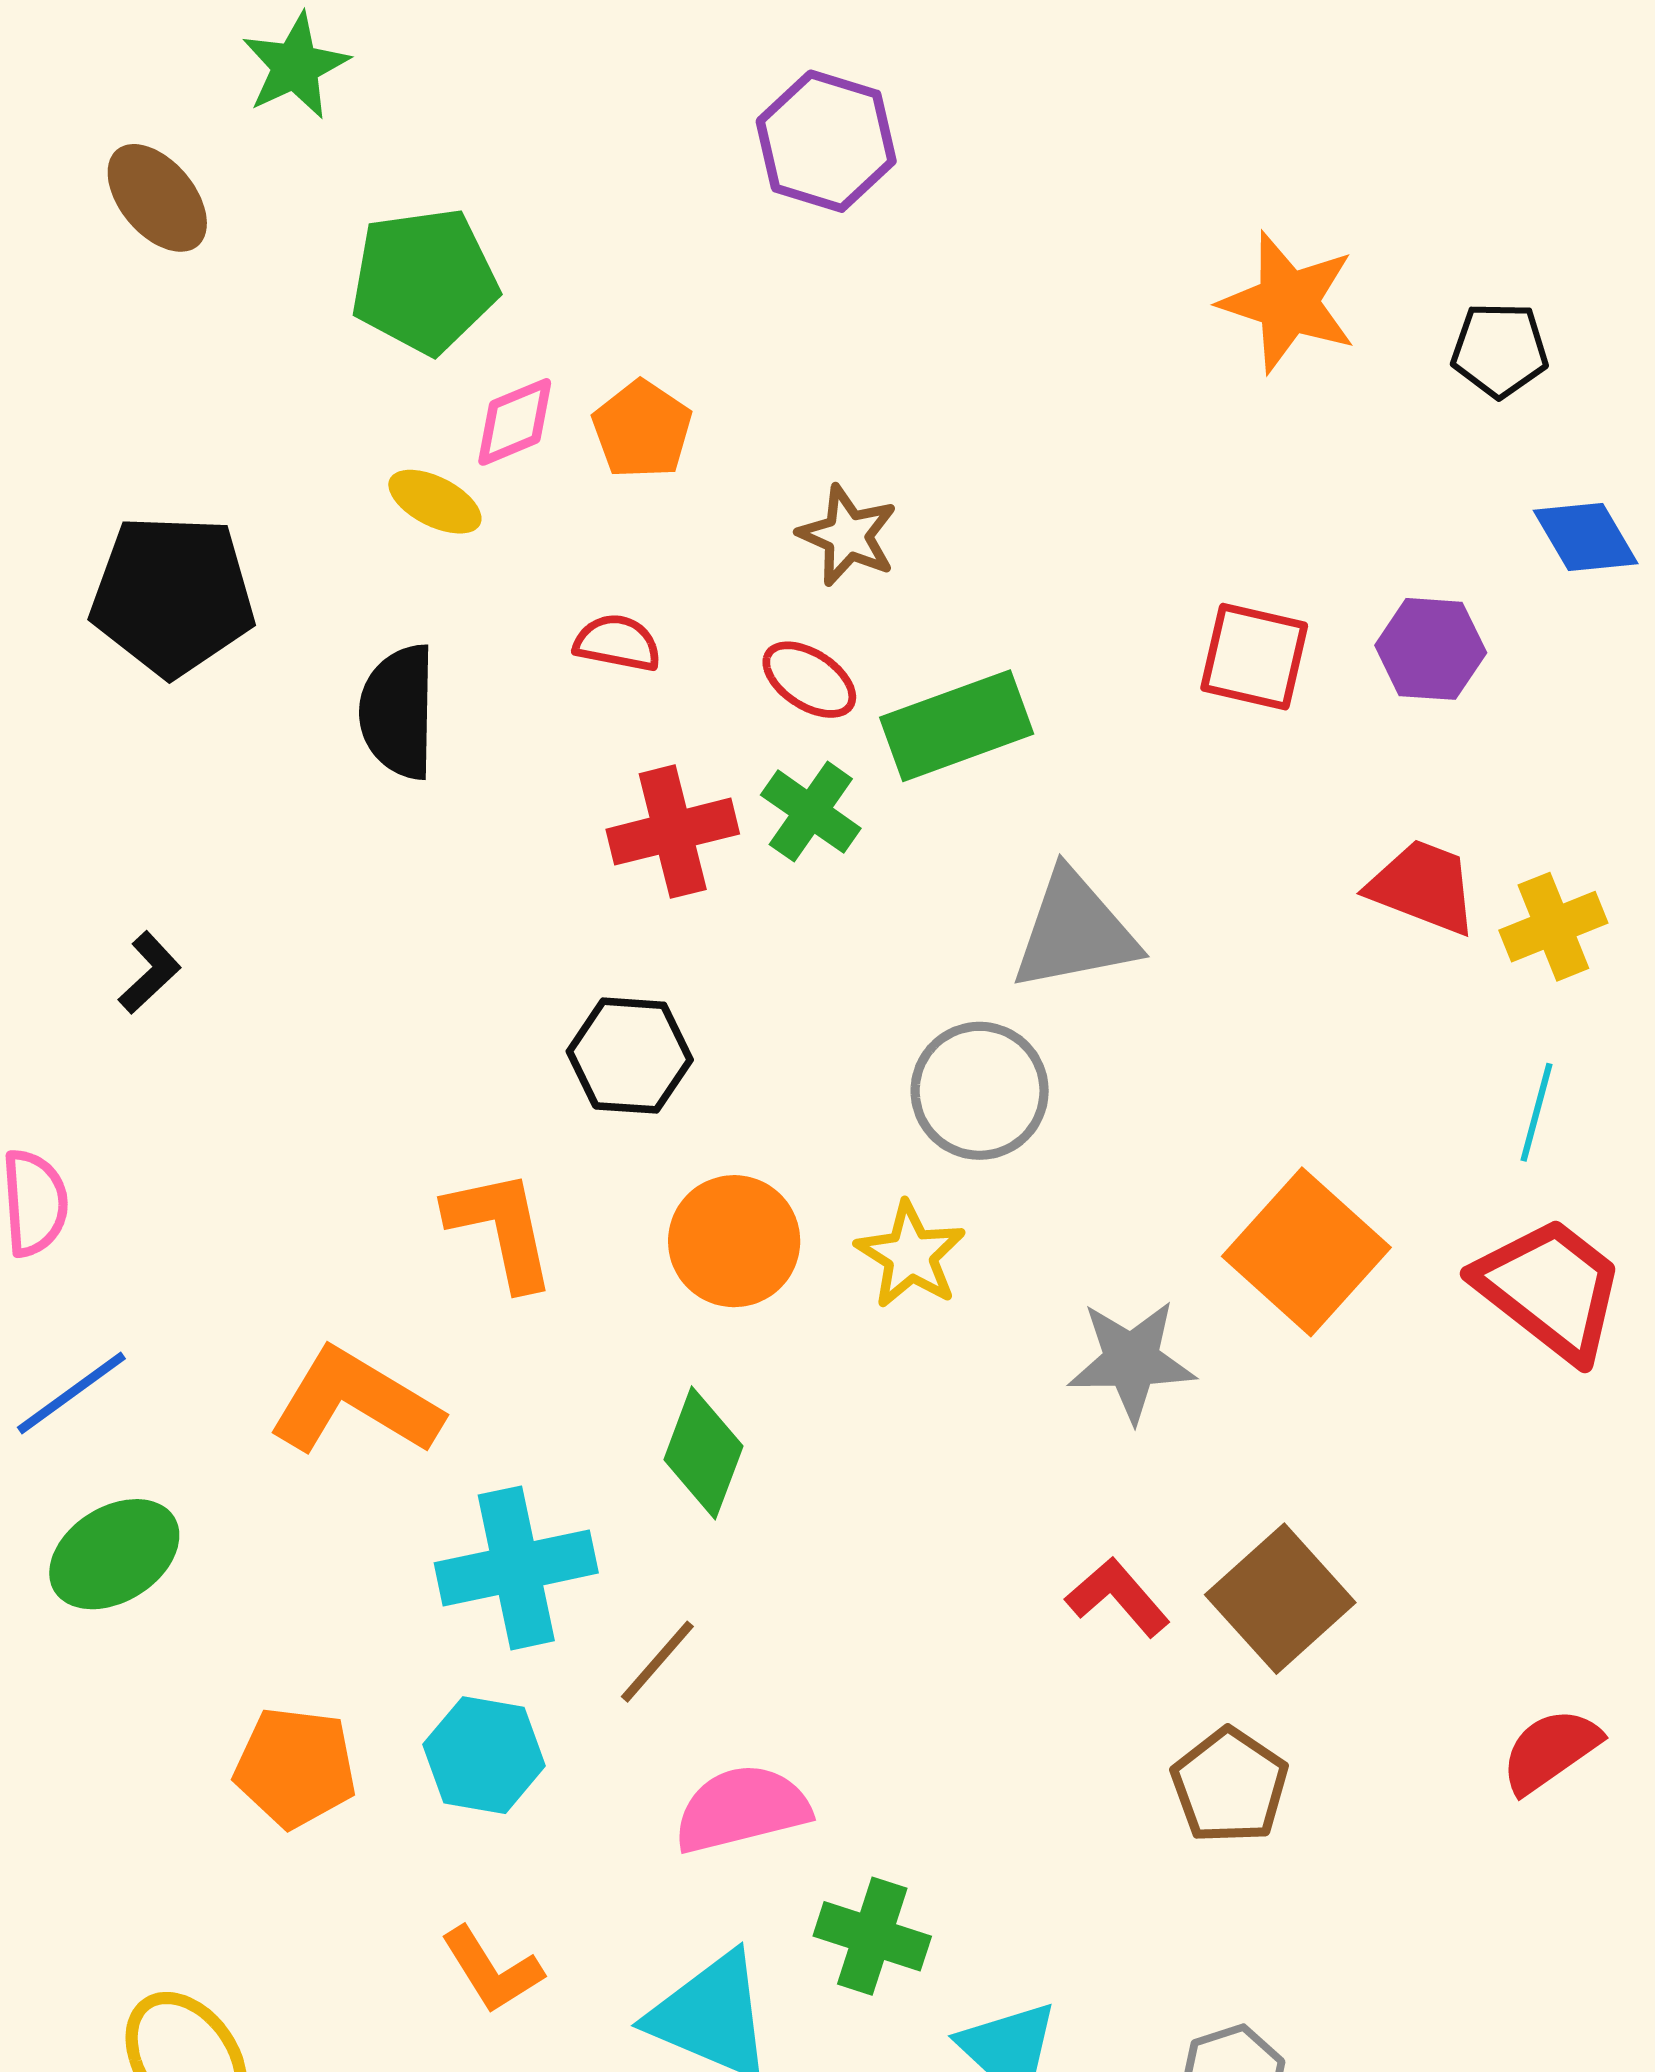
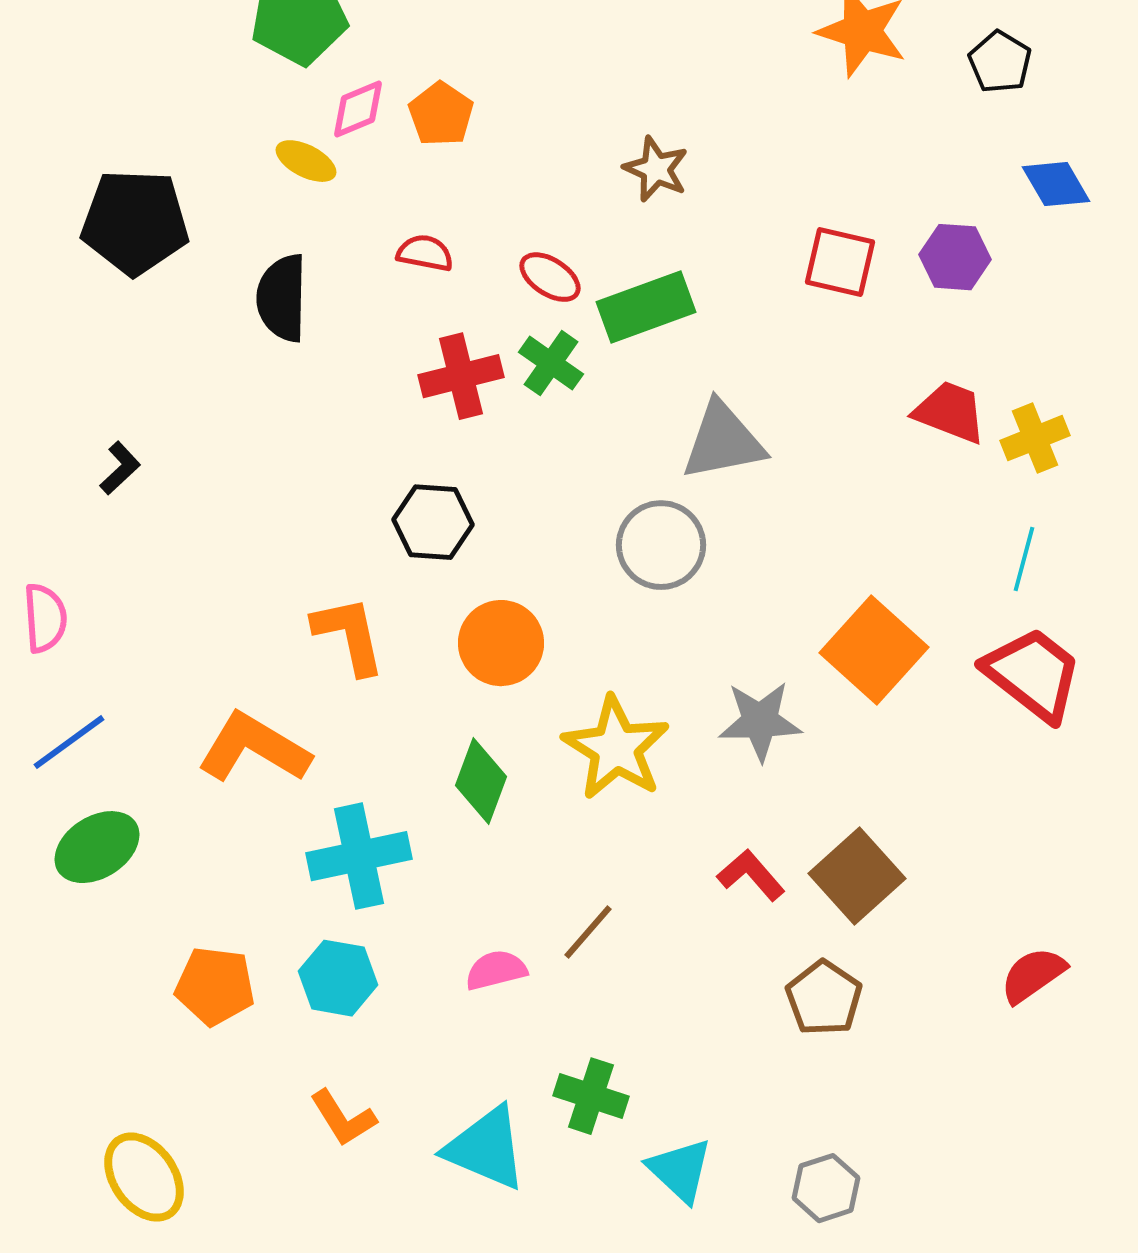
black pentagon: (1500, 350) -> (1000, 62), turned 30
brown star: (848, 535) -> (656, 169), moved
yellow star: (911, 1255) -> (616, 748), moved, size x1.5
brown line: (657, 1662) -> (588, 932), moved
pink semicircle: (742, 1809) -> (496, 970), moved, size x0.7

